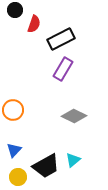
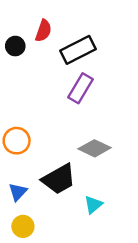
black circle: (15, 10) -> (15, 46), moved
black trapezoid: (46, 166) -> (59, 179), moved

